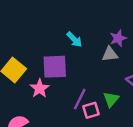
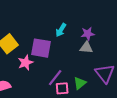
purple star: (118, 38) -> (88, 34), moved
cyan arrow: (74, 39) -> (61, 30), turned 64

